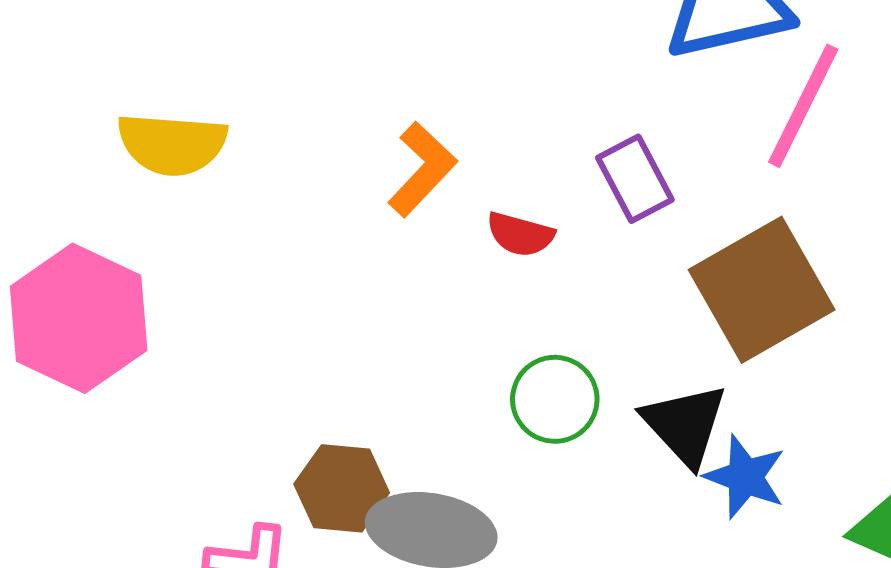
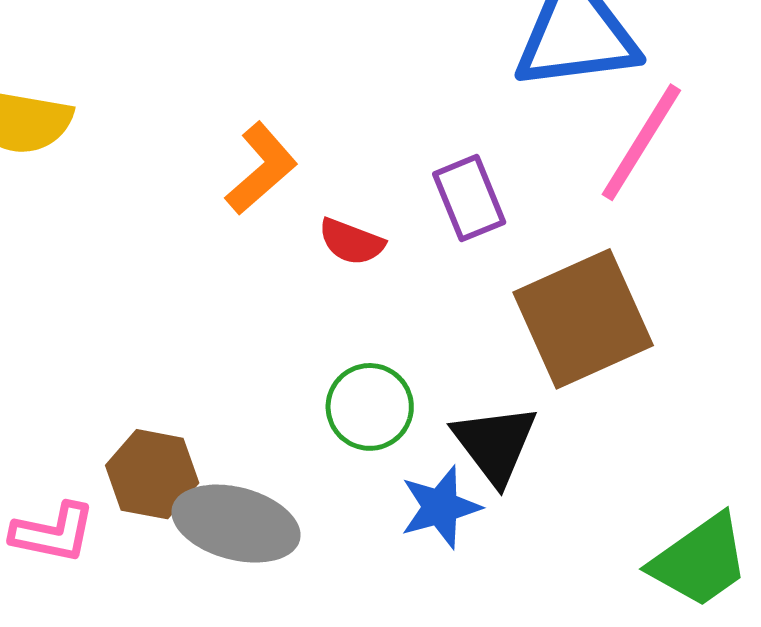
blue star: (745, 477) -> (440, 507), moved, turned 30

